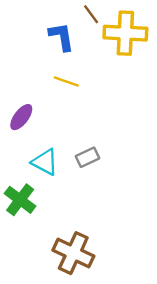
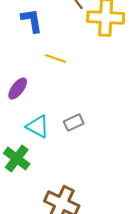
blue L-shape: (61, 37) -> (32, 20), moved

